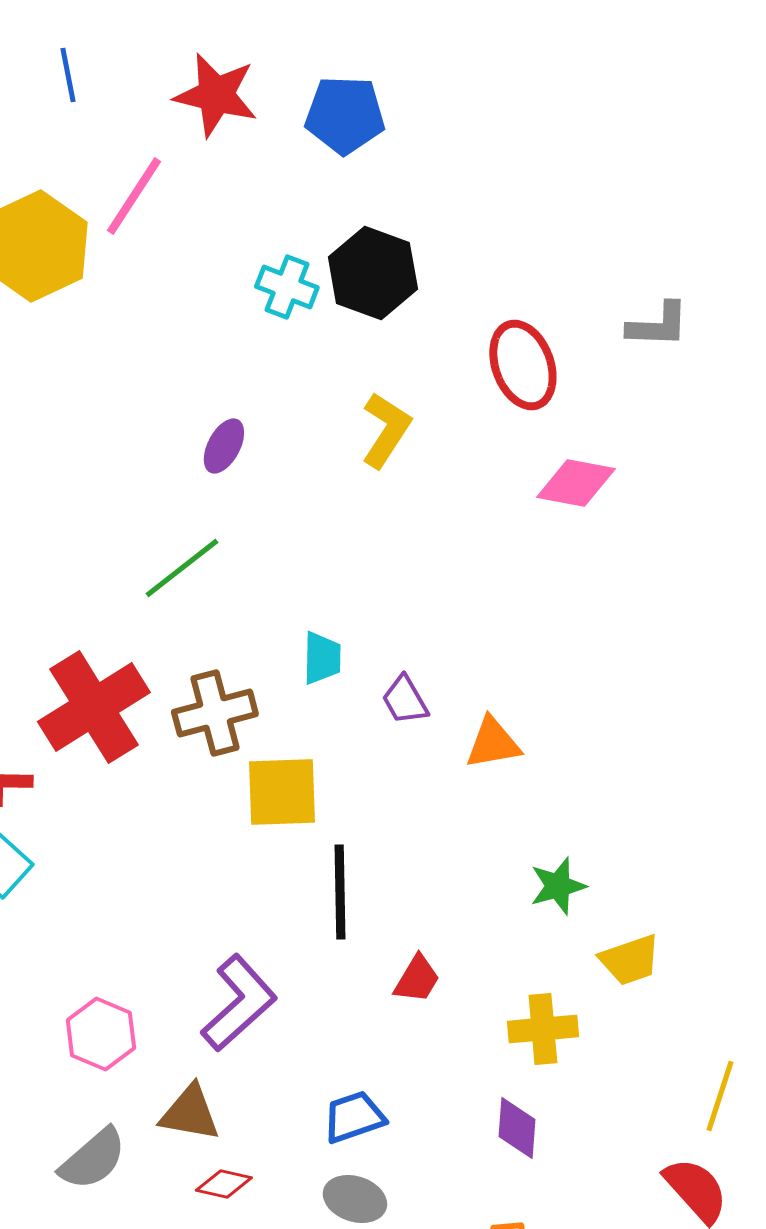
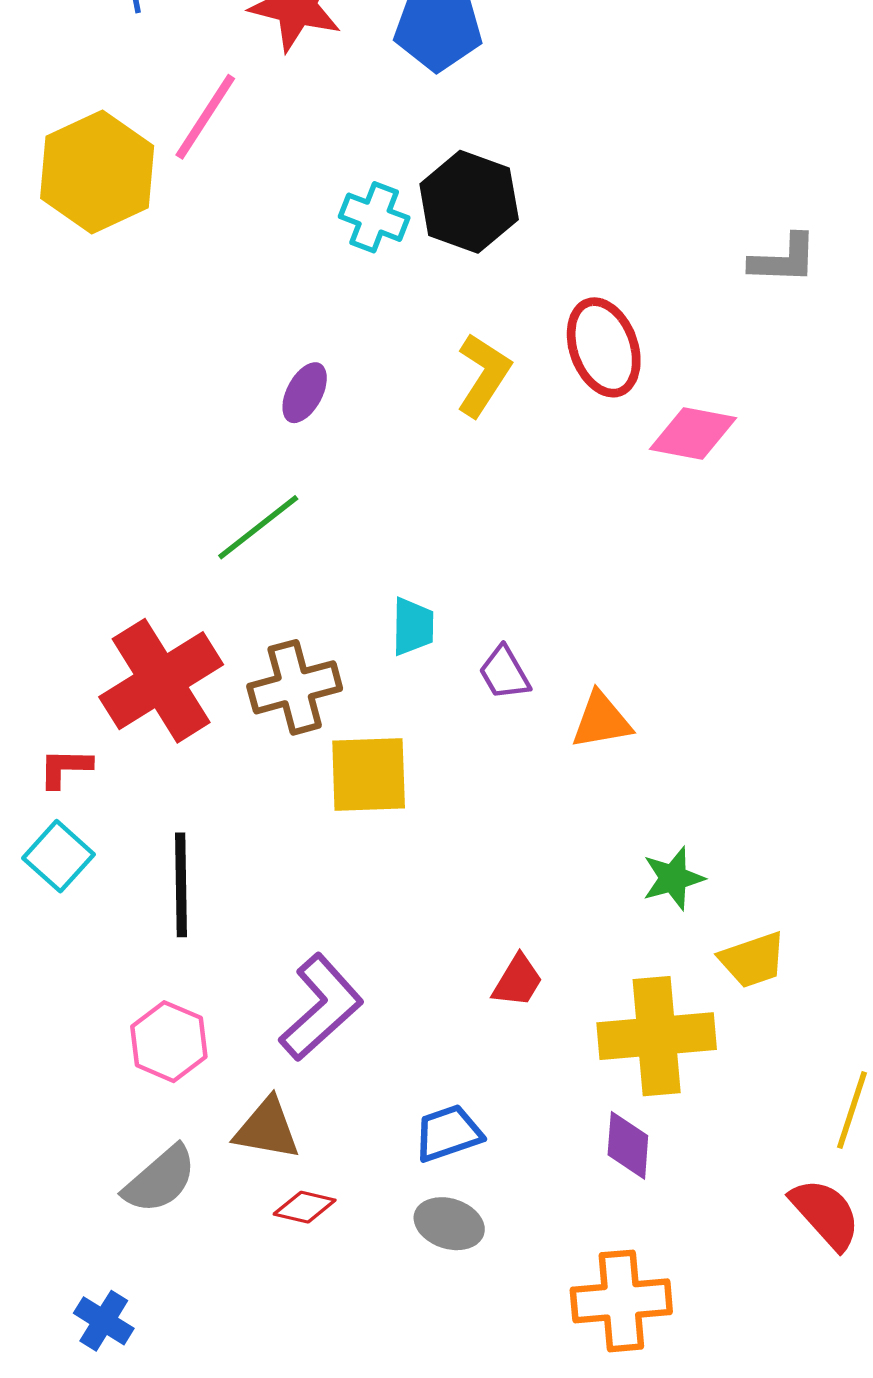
red ellipse: (523, 365) -> (604, 347), moved
black line: (340, 892) -> (181, 885), moved
yellow cross: (543, 1029) -> (657, 1036), size x1.5

